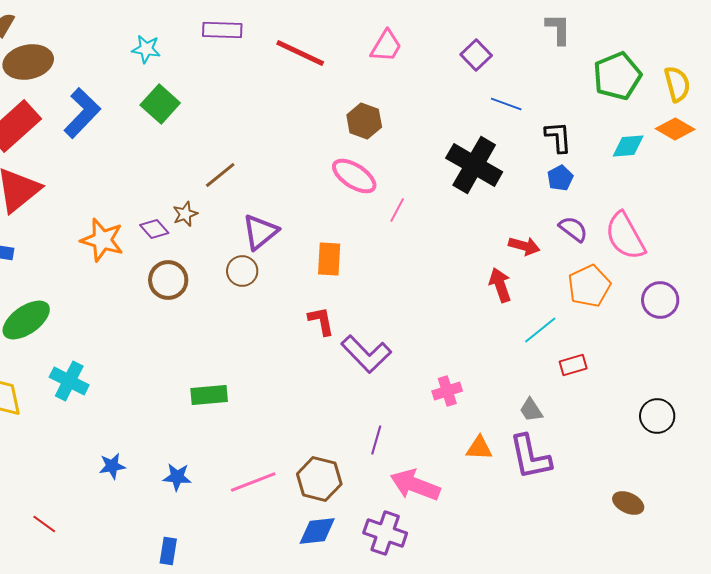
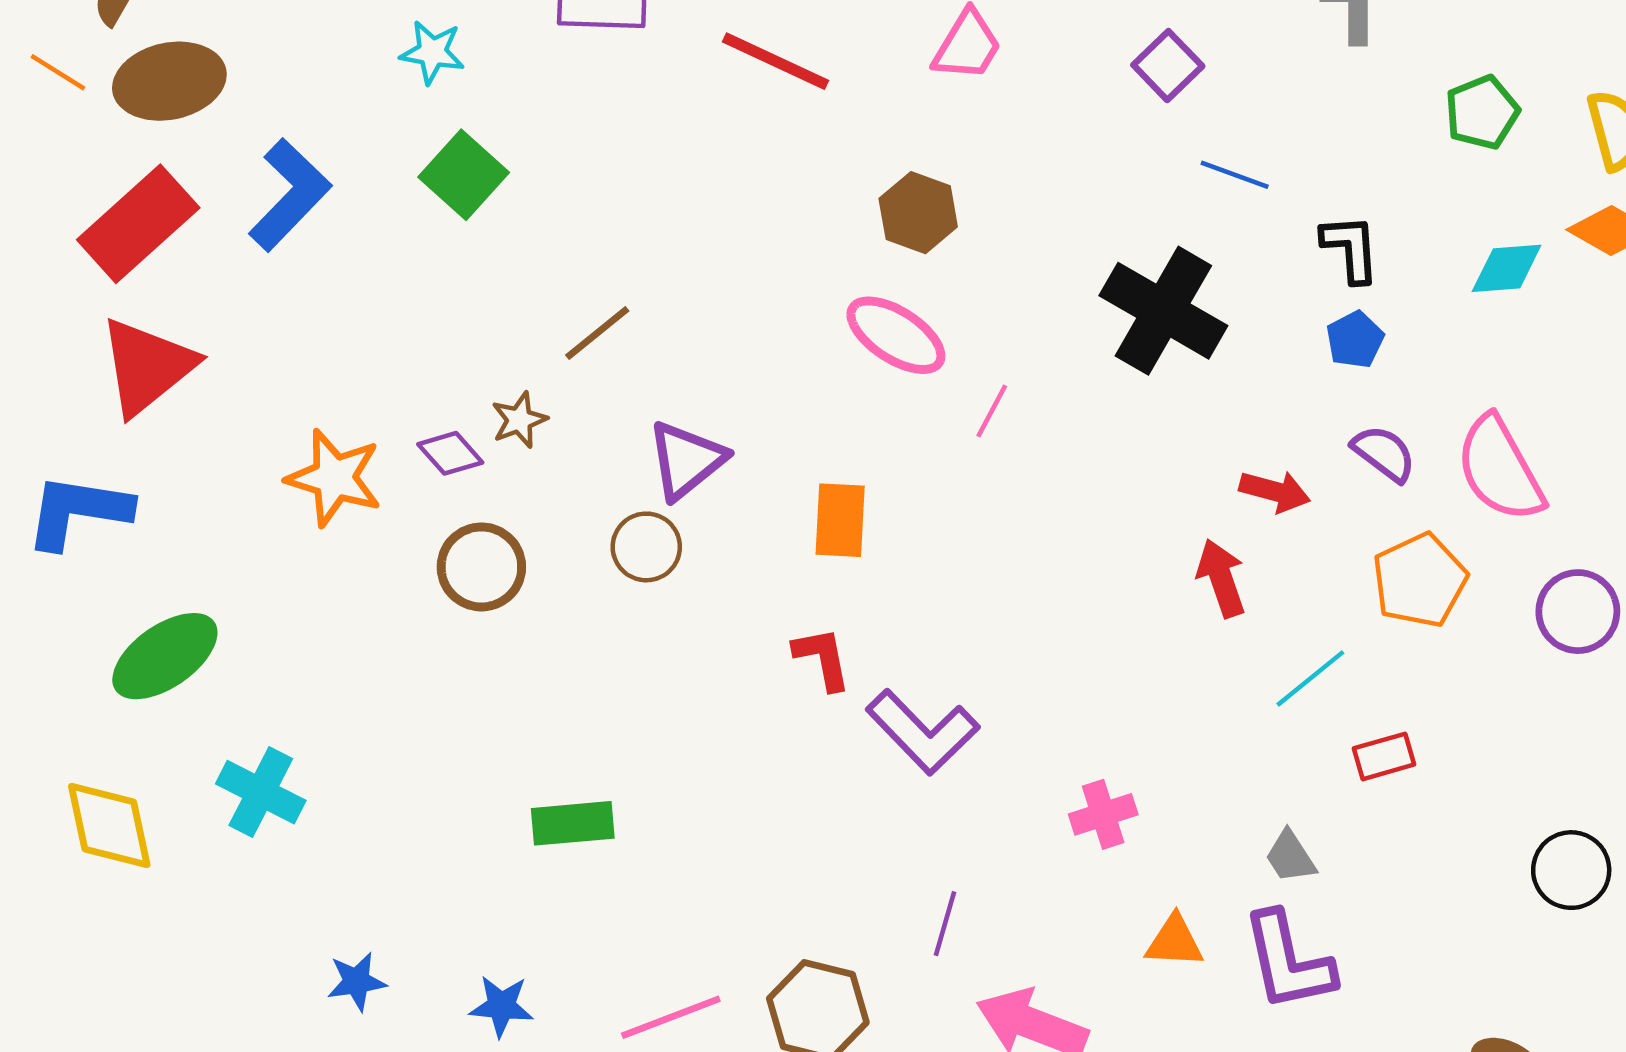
green pentagon: (617, 76) -> (1482, 112), size x0.7

